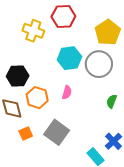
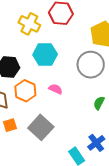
cyan hexagon: (69, 58) -> (45, 55), moved
pink semicircle: (67, 92) -> (56, 89), turned -88

